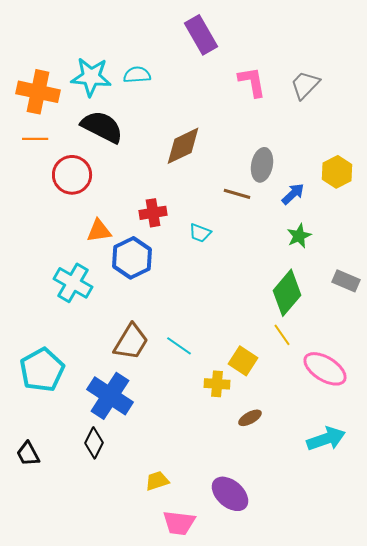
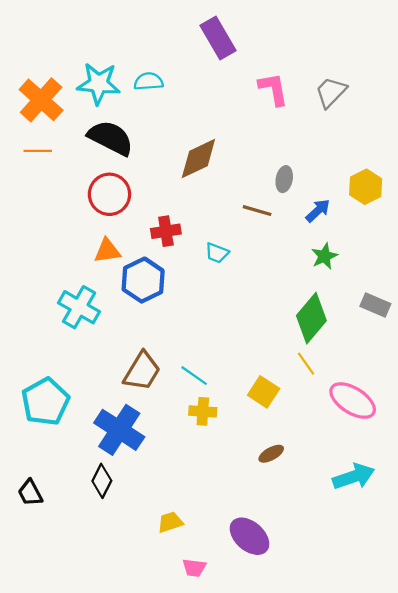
orange cross: (38, 92) -> (41, 100), turned 30
gray ellipse: (262, 165) -> (284, 179), size x0.7
red circle: (72, 175) -> (109, 194), moved
yellow cross: (217, 384) -> (203, 411), moved
pink trapezoid: (179, 523) -> (194, 568), size x0.7

